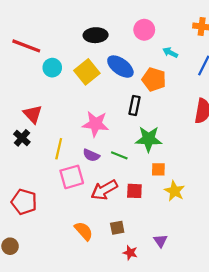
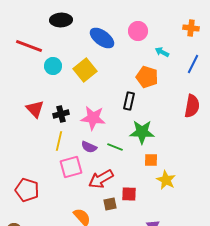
black ellipse: (96, 35) -> (61, 20), moved
blue ellipse: (120, 67) -> (102, 38), moved
black cross: (22, 138) -> (61, 114), moved, turned 35
red square: (134, 191) -> (129, 194), moved
brown square: (117, 228) -> (110, 204), moved

